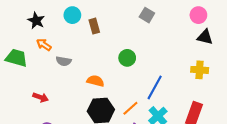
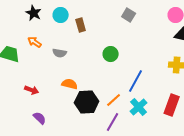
black star: (36, 21) -> (34, 13), moved
gray semicircle: (64, 61) -> (60, 53), moved
orange semicircle: (95, 81) -> (70, 84), moved

